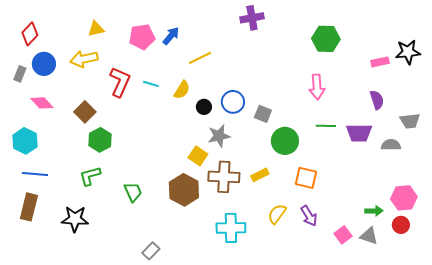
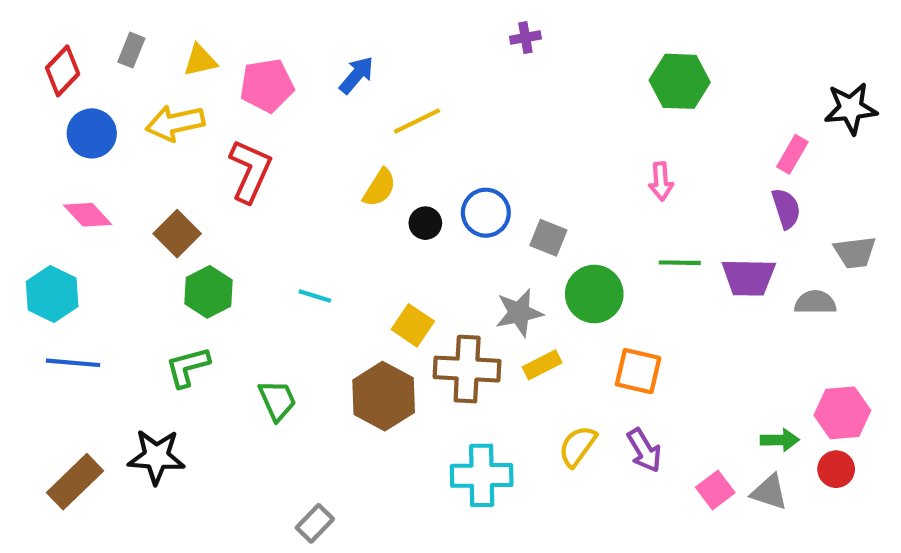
purple cross: (252, 18) -> (525, 38), size x0.6
pink pentagon: (142, 37) -> (267, 85), moved
pink rectangle: (380, 62) -> (792, 154), moved, turned -48
gray rectangle: (20, 74) -> (131, 50), moved
cyan line: (151, 84) -> (315, 296), moved
pink arrow: (317, 87) -> (661, 181), size x0.7
gray star: (219, 136) -> (519, 313), moved
brown rectangle: (29, 207) -> (75, 482), moved, turned 32

